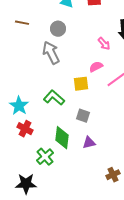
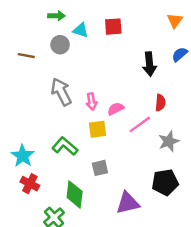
gray circle: (58, 29) -> (60, 45), moved
pink arrow: (104, 44) -> (91, 101), moved, turned 32
gray square: (83, 116) -> (100, 168), turned -32
purple triangle: (89, 143) -> (128, 203), moved, size x1.5

